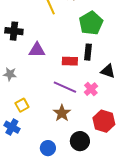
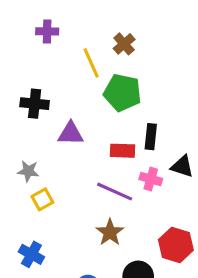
green pentagon: (91, 23) -> (122, 93), moved, turned -30
pink cross: (91, 89) -> (151, 179), moved, turned -32
yellow square: (22, 105) -> (42, 199), moved

